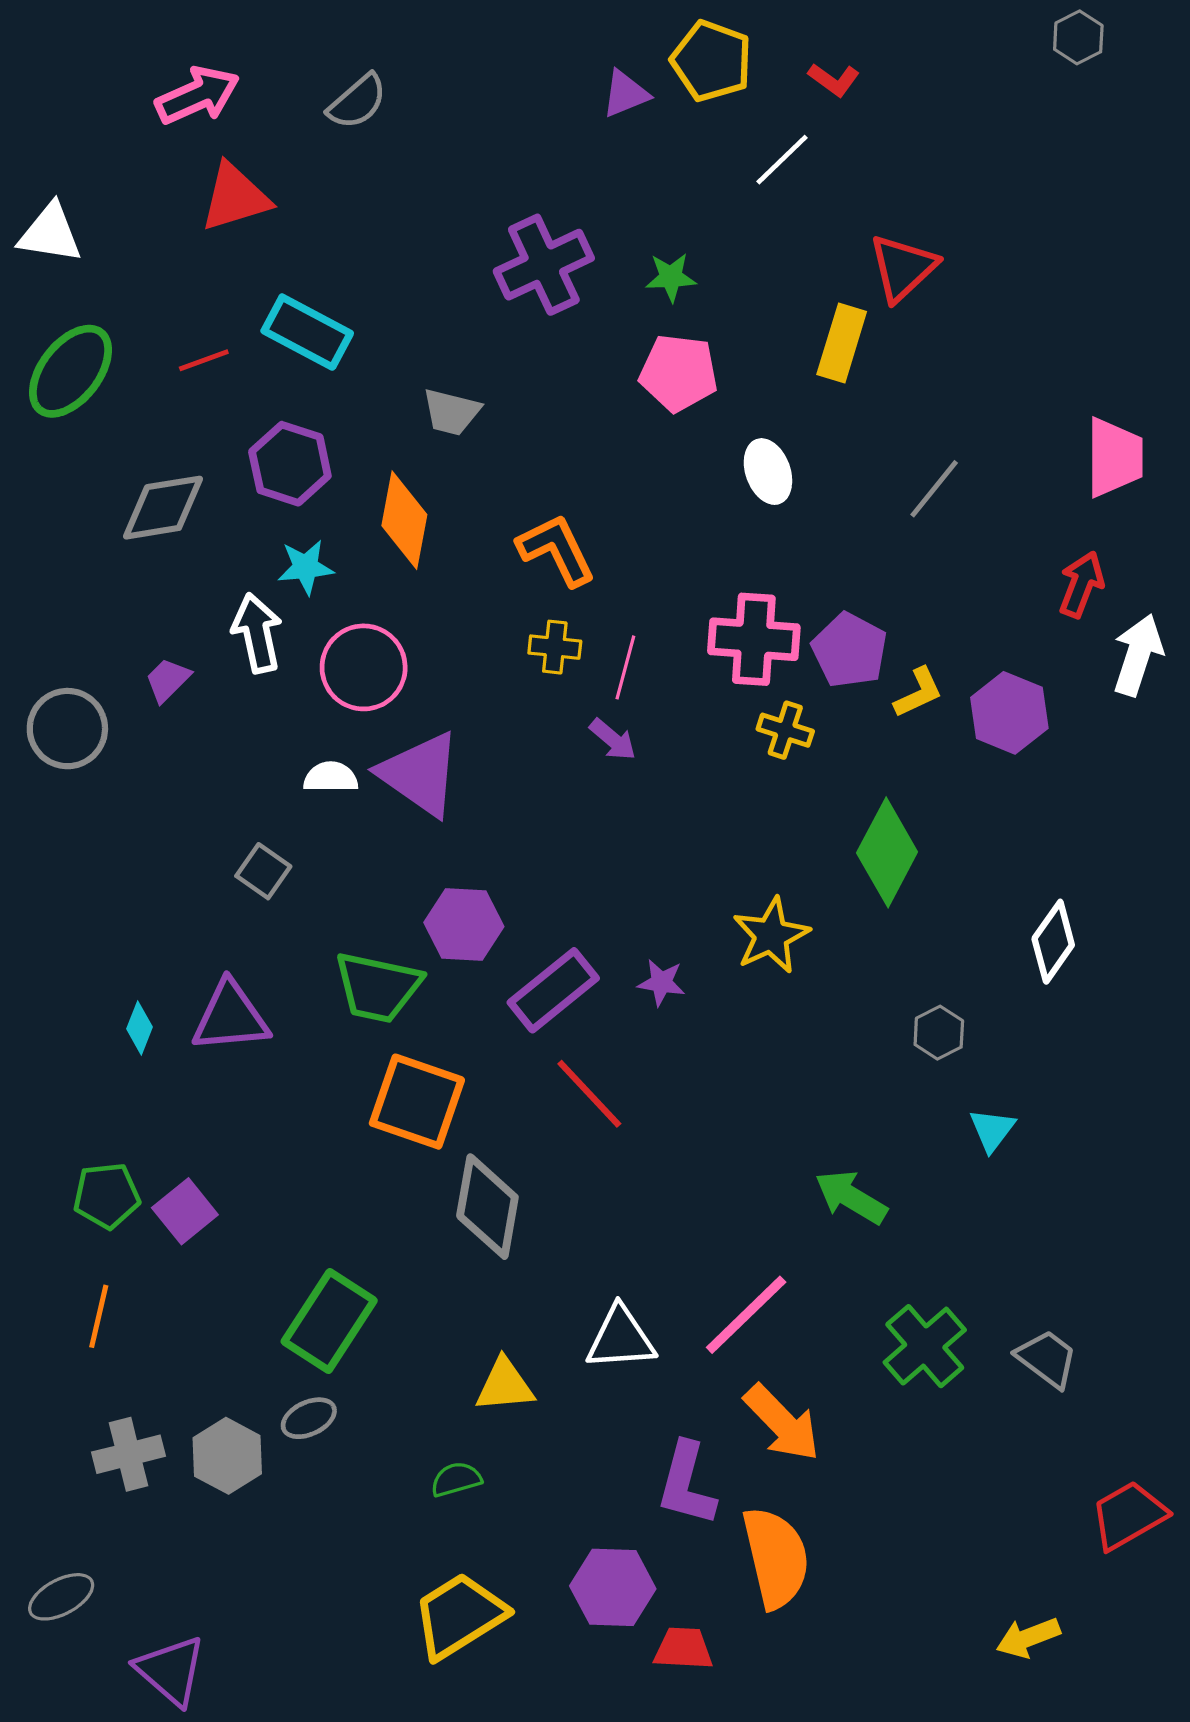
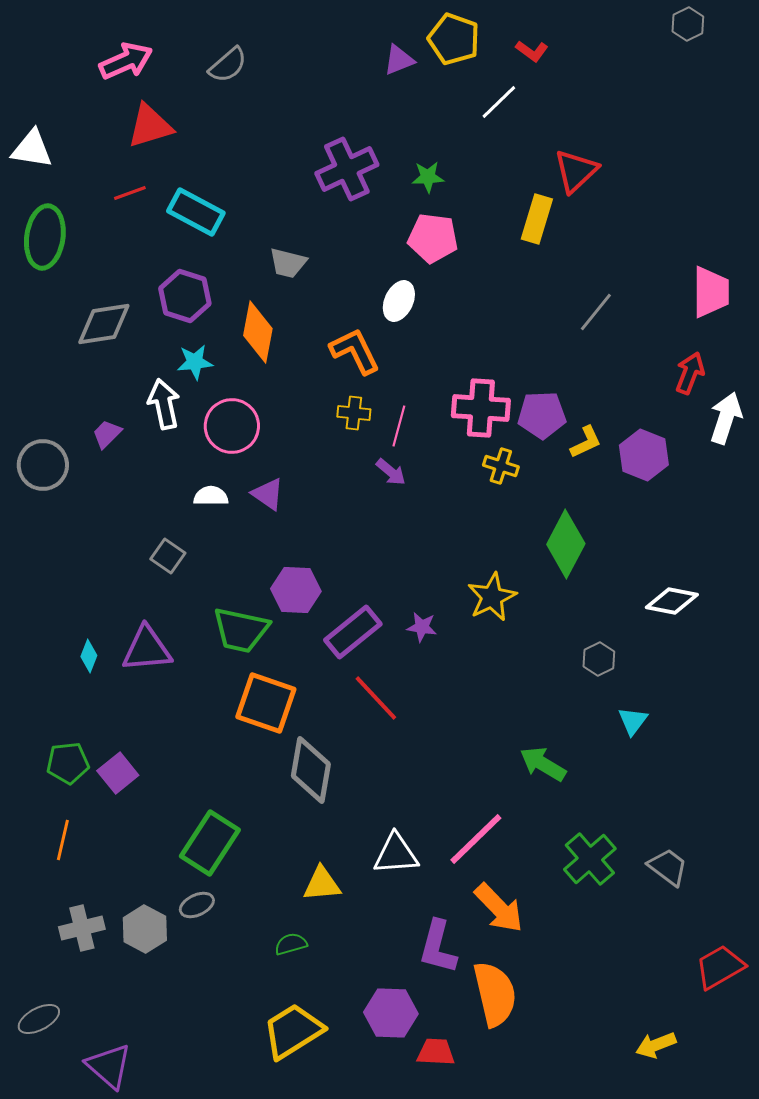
red line: (204, 360) -> (130, 193), moved
green ellipse: (71, 371) -> (45, 237), turned -30
white ellipse: (768, 472) -> (399, 301), moved, turned 45
purple pentagon: (849, 650) -> (542, 415), turned -30
purple triangle: (420, 774) -> (268, 494), size x0.6
white diamond: (1053, 942) -> (672, 601), turned 66

